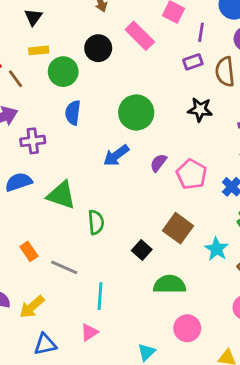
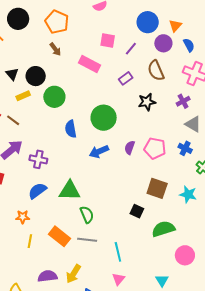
purple line: (201, 32) -> (131, 49), turned 48
black circle: (98, 48) -> (36, 76), moved
purple rectangle: (193, 62) -> (126, 78), moved
green circle: (63, 72) -> (54, 97), moved
blue semicircle: (73, 113) -> (71, 129), moved
purple cross: (33, 141) -> (38, 159), turned 36
blue arrow: (116, 155) -> (99, 152), turned 30
green semicircle: (96, 222) -> (87, 215), moved
orange rectangle: (29, 251) -> (59, 236), size x1.5

